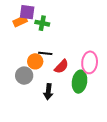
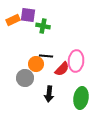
orange rectangle: (20, 21) -> (13, 20), moved
pink ellipse: (90, 62) -> (76, 61), moved
green ellipse: (80, 82) -> (81, 98), moved

